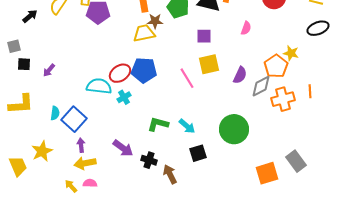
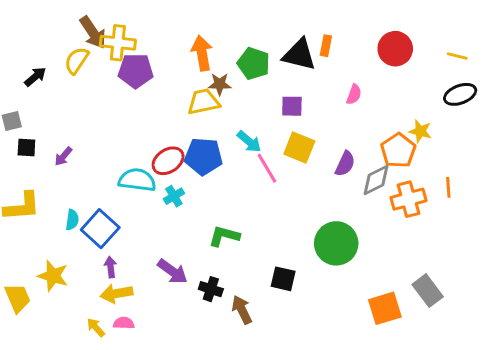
yellow square: (209, 64) -> (299, 148), turned 35
cyan arrow: (187, 126) -> (249, 142), moved
yellow star: (42, 151) -> (53, 276), turned -30
black square: (198, 153) -> (283, 279), turned 30

